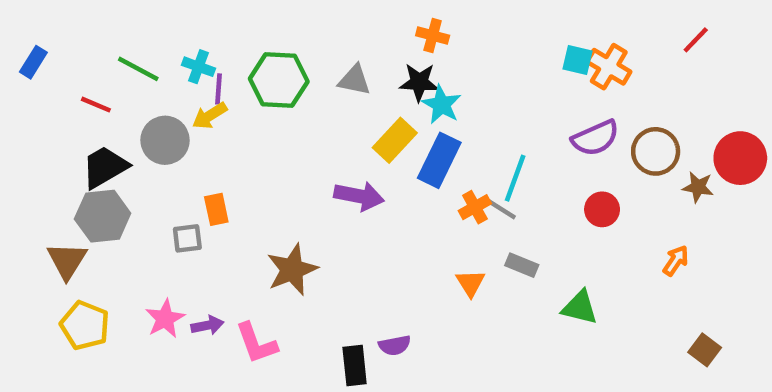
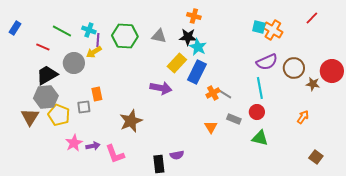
cyan line: (515, 178) -> (260, 88), moved, turned -30
red circle: (602, 209) -> (257, 112), moved
yellow pentagon: (85, 325) -> (59, 115), moved

